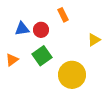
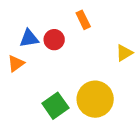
green square: (42, 56) -> (55, 106), moved
orange triangle: (12, 60) -> (16, 63), moved

